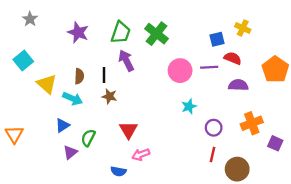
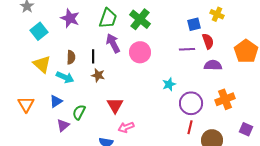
red semicircle: (233, 58) -> (208, 41), turned 49
cyan square: (23, 60) -> (39, 31), moved
pink circle: (180, 71) -> (140, 52), moved
purple circle: (214, 128) -> (191, 103), size x1.5
orange triangle: (14, 134) -> (26, 104), moved
purple square: (275, 143) -> (246, 129), moved

